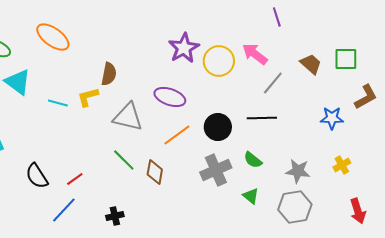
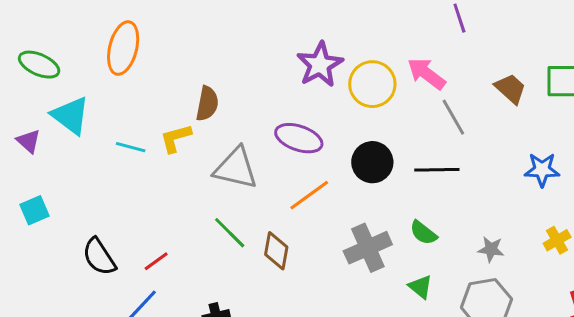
orange ellipse: (53, 37) -> (123, 48), turned 68
gray line: (273, 83) -> (453, 117), turned -70
black circle: (218, 127) -> (372, 162), moved
gray star: (298, 171) -> (491, 249), size x0.7

